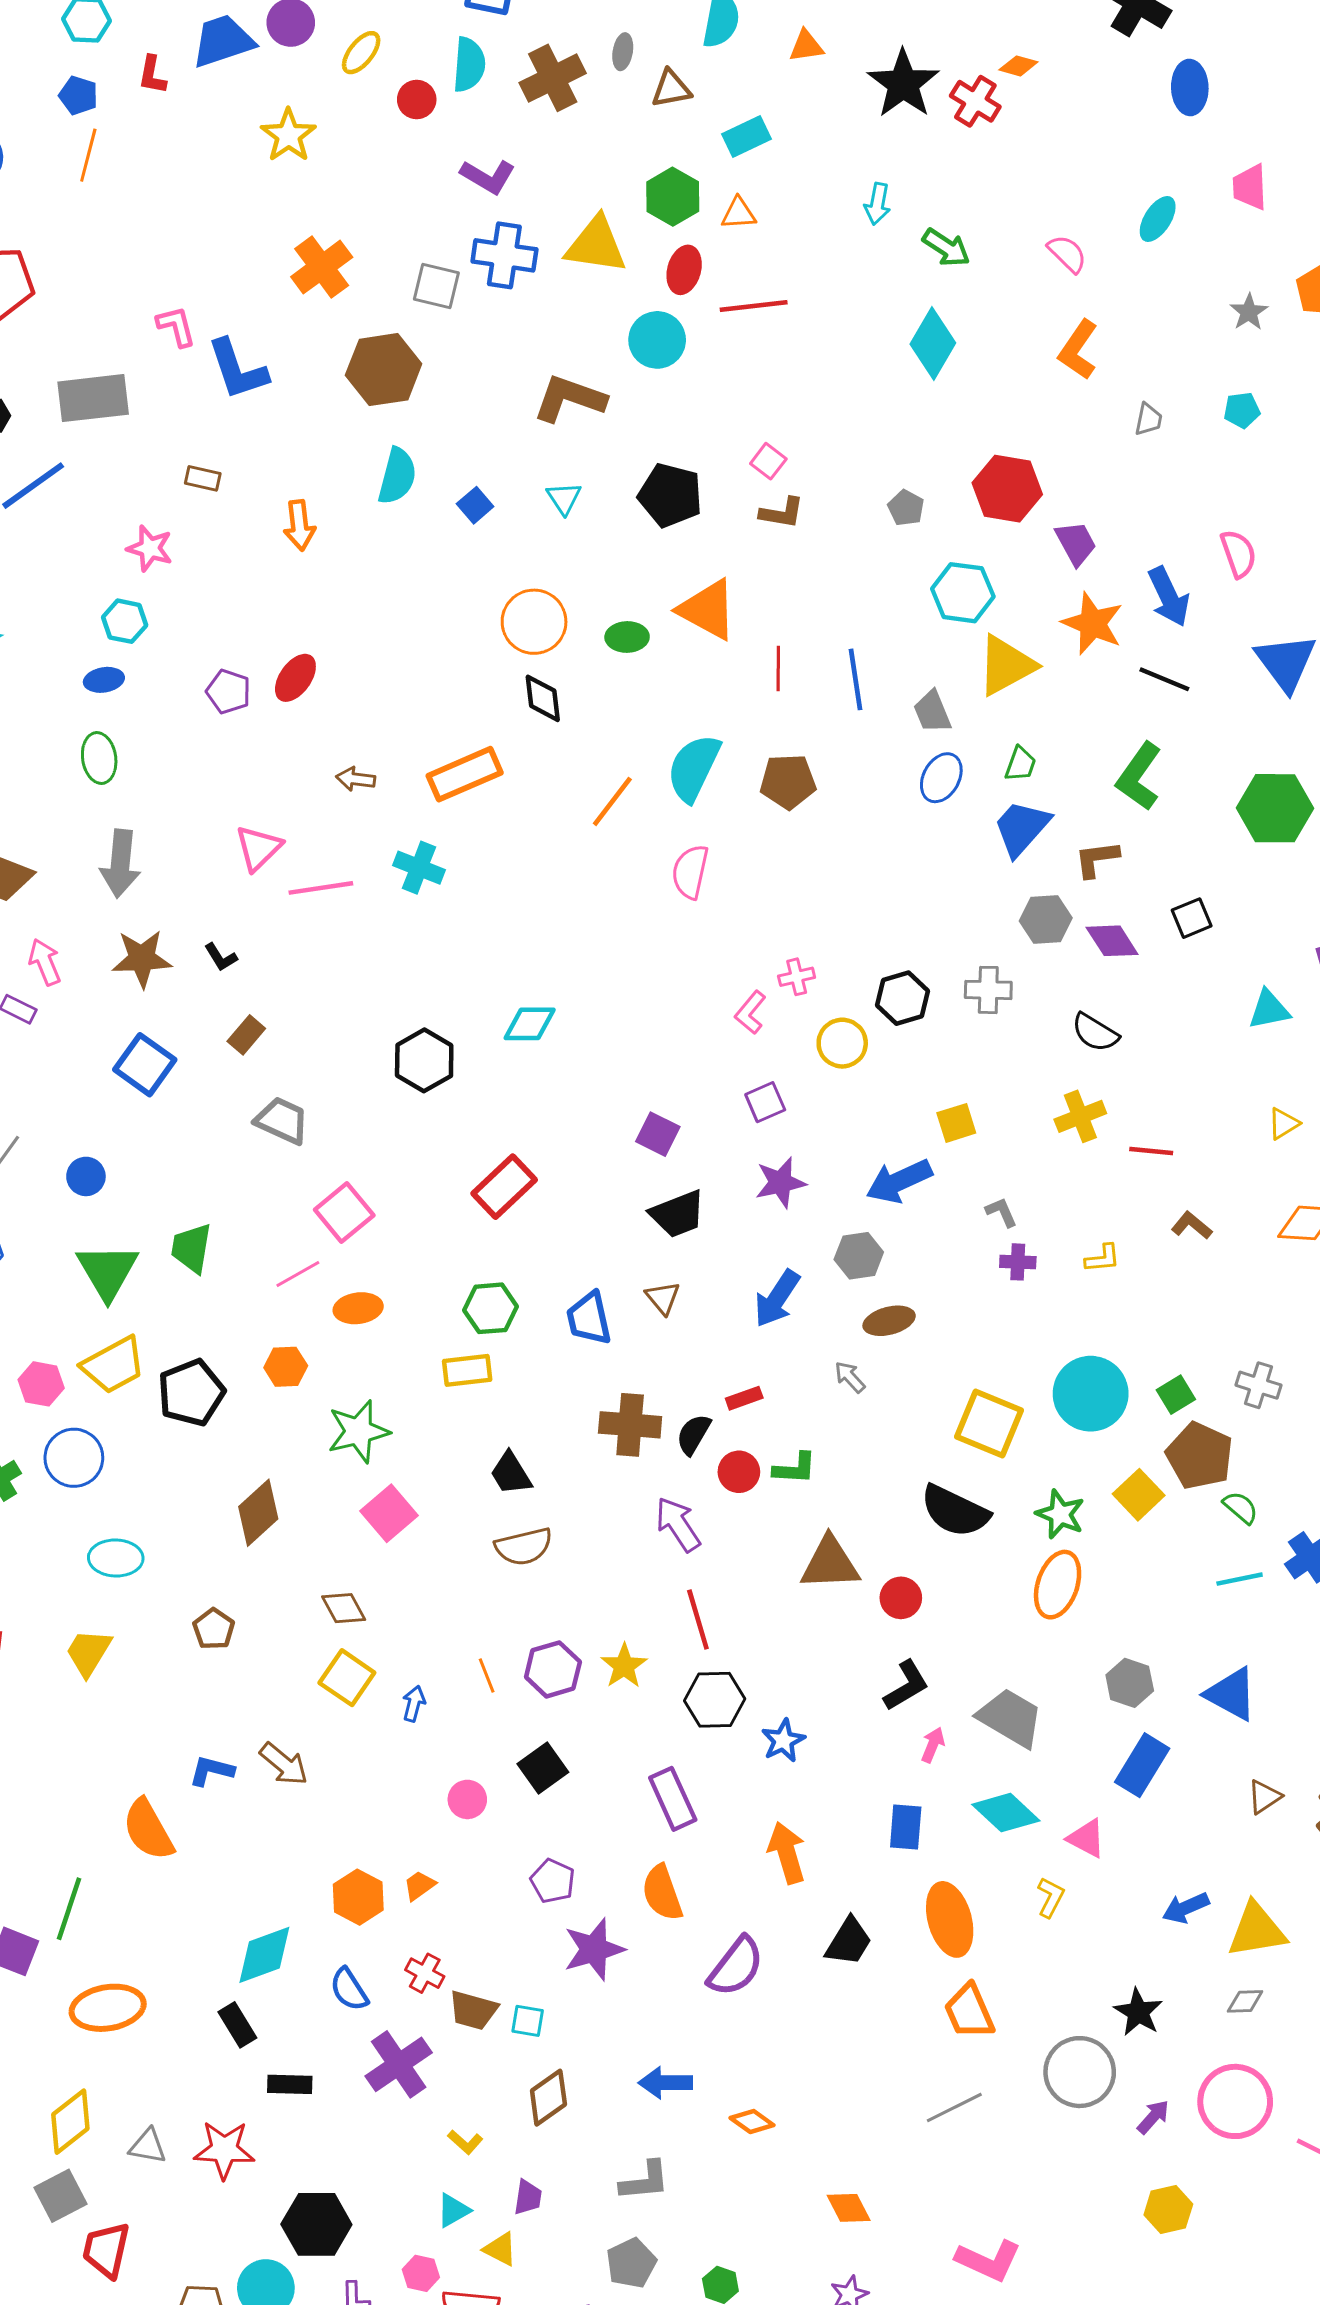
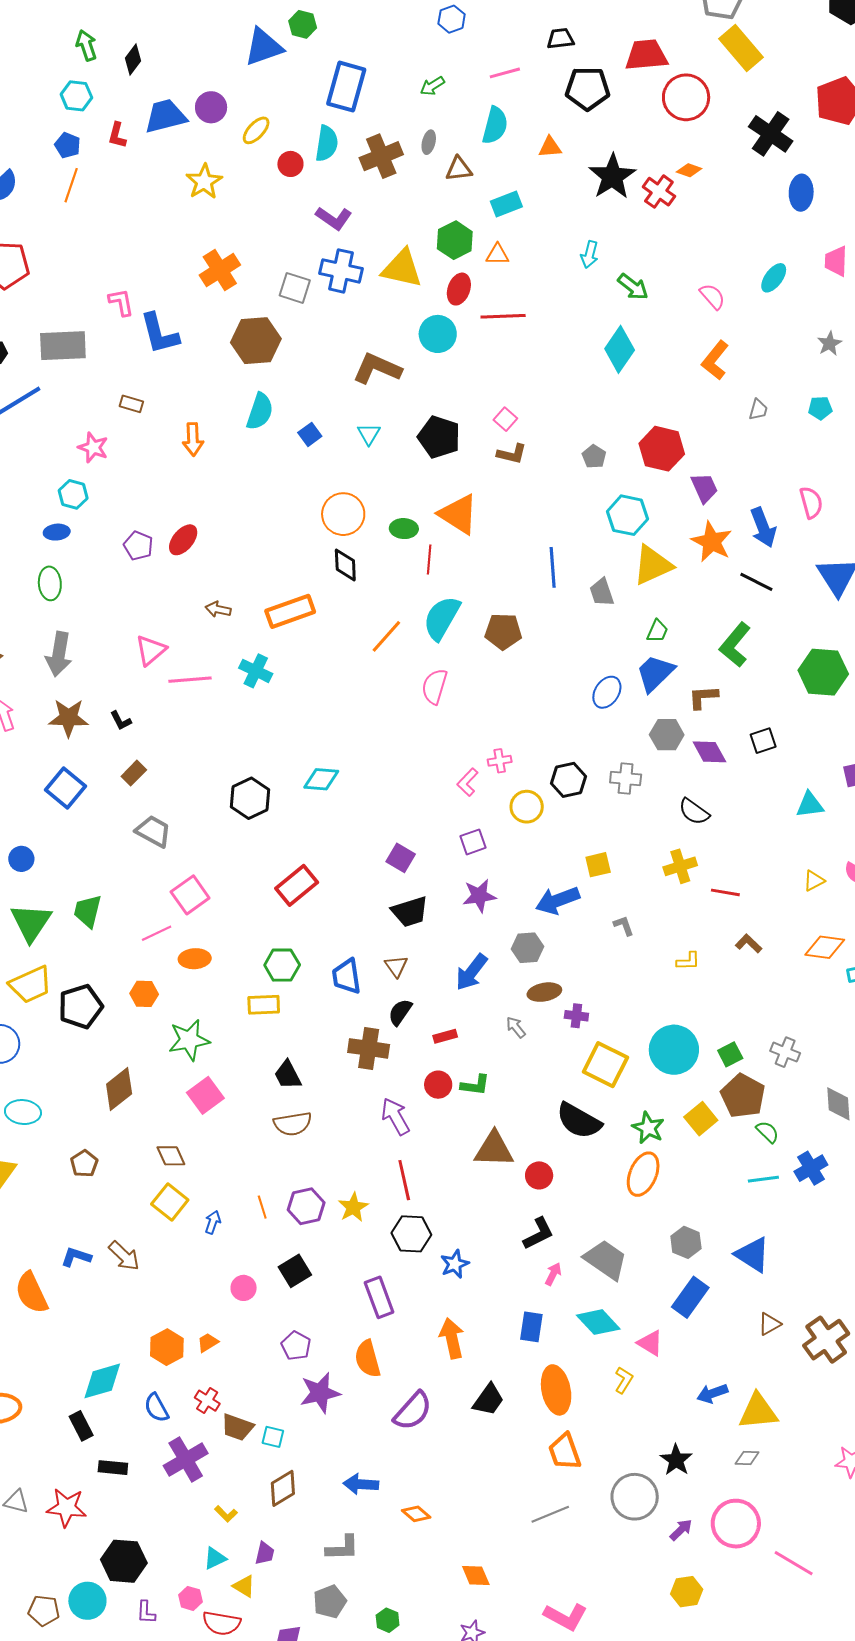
red line: (778, 668) -> (429, 560), moved
blue ellipse: (941, 778) -> (607, 692), moved
purple cross: (1018, 1262) -> (576, 1016), moved
black semicircle: (694, 1434) -> (400, 1012), moved

